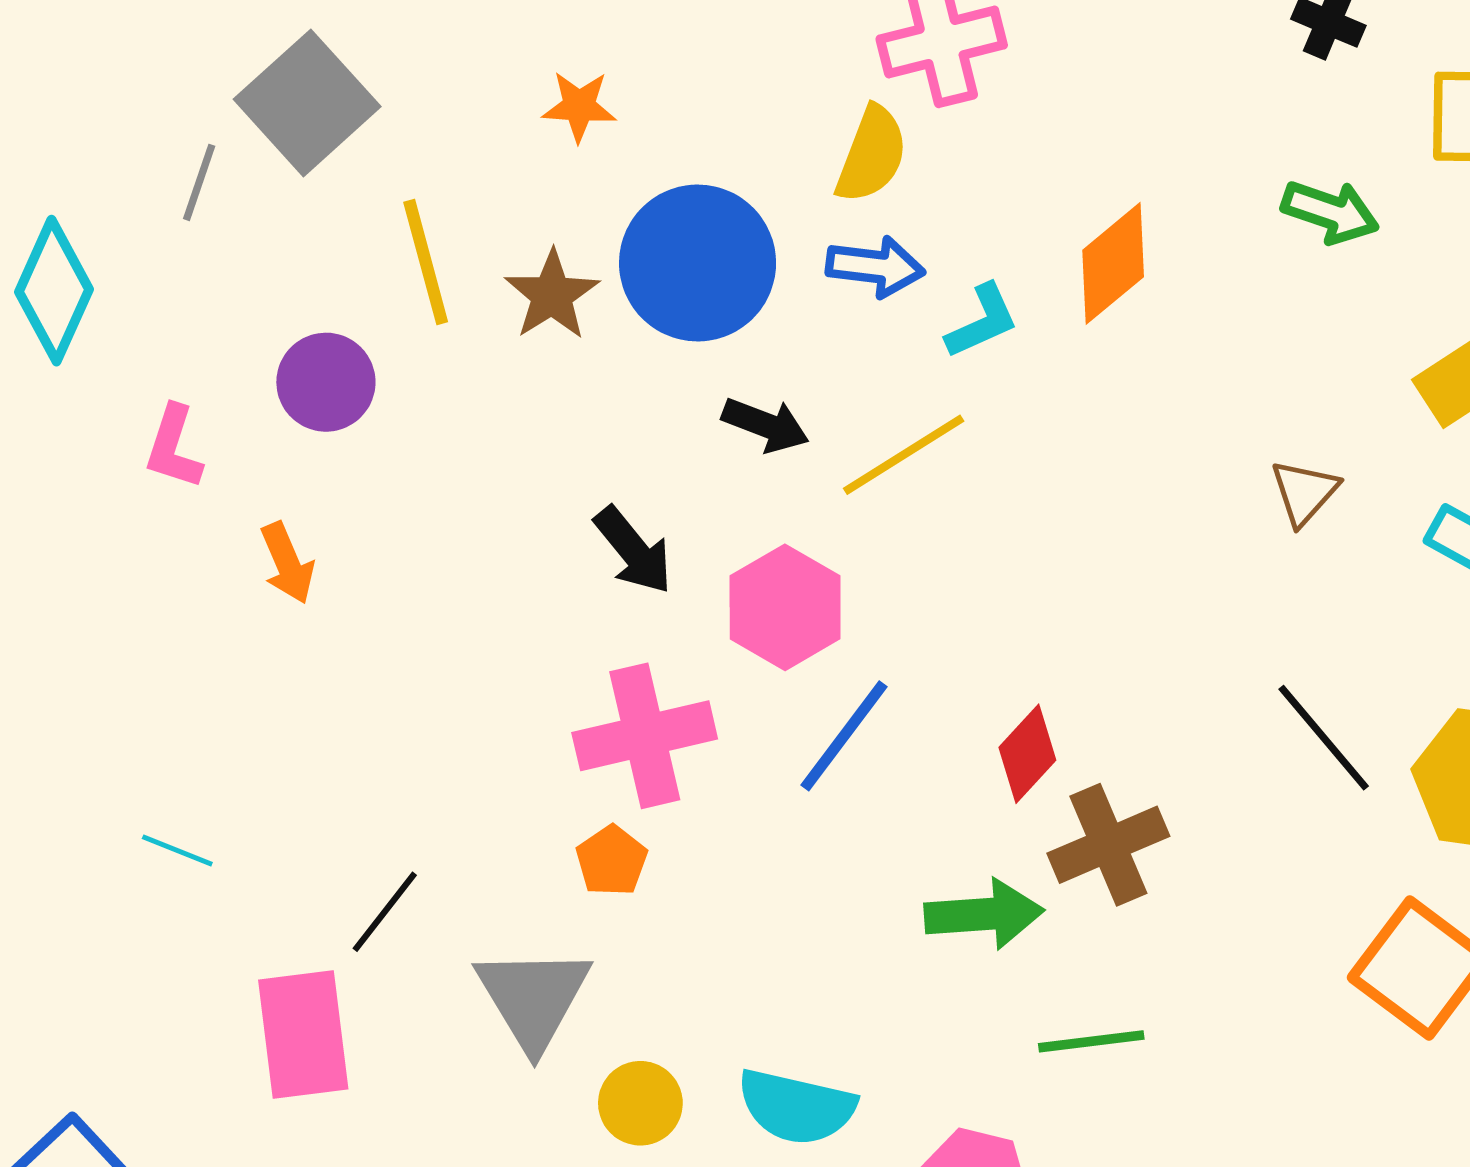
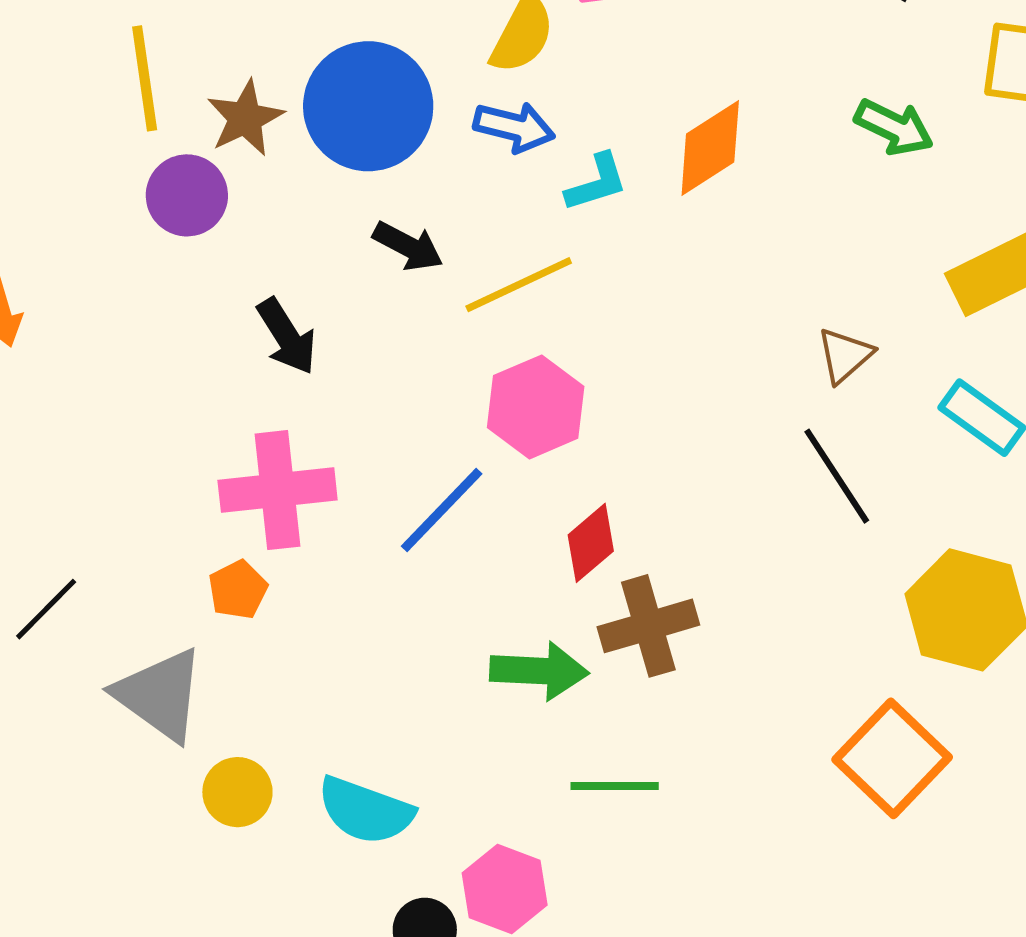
purple circle: (326, 382) -> (187, 195), moved
pink hexagon: (785, 607) -> (536, 407), moved
black line: (1324, 738) -> (837, 476), moved
gray triangle: (533, 998) -> (160, 695), turned -30

